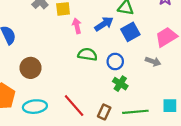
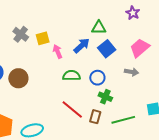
brown circle: (31, 68) -> (18, 78), moved
red line: (74, 106) -> (72, 110), moved
brown rectangle: (104, 112) -> (95, 117), moved

